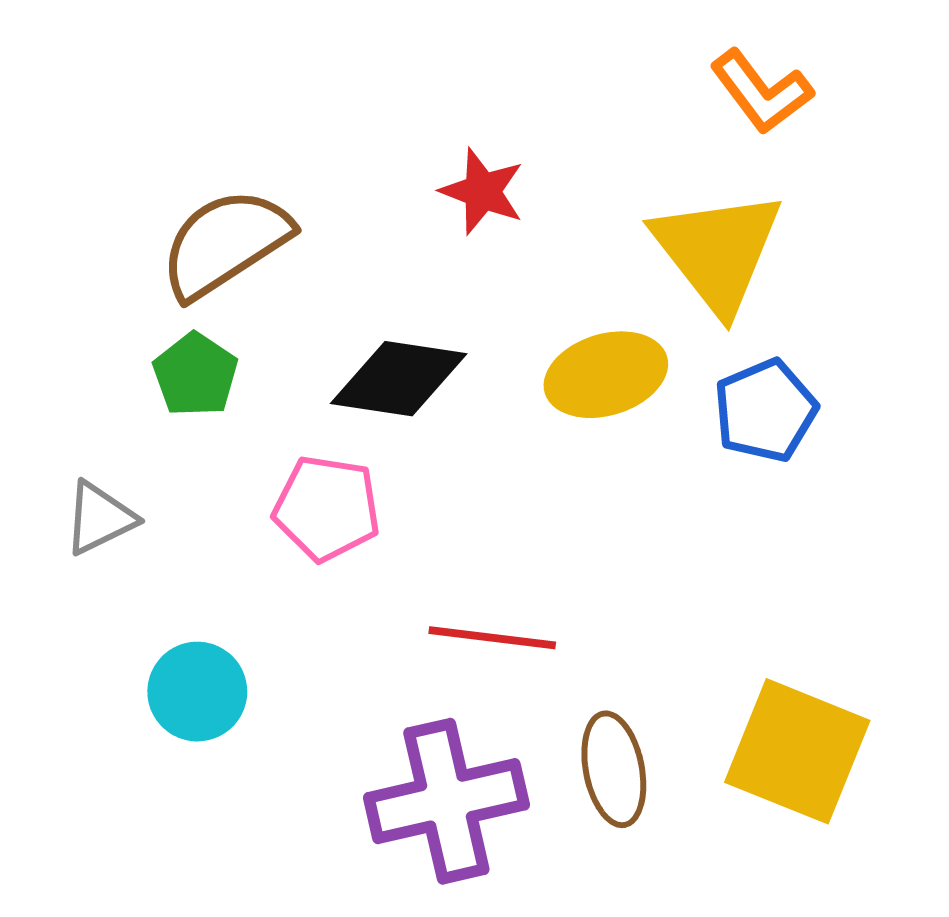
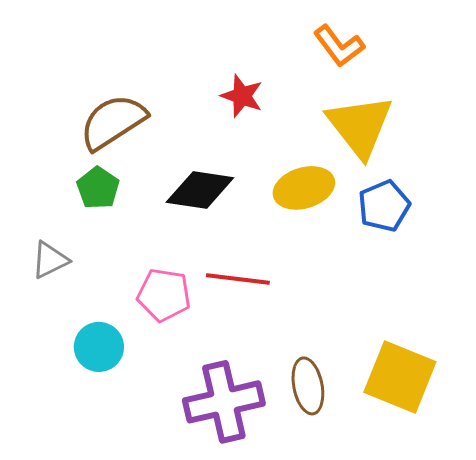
orange L-shape: (761, 92) -> (339, 46), moved
pink pentagon: (327, 508) -> (164, 295), moved
red line: (492, 638) -> (238, 279), moved

